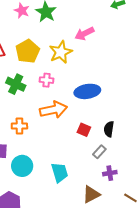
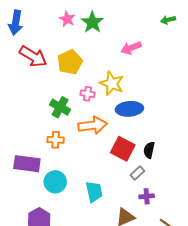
yellow star: (61, 52) -> (112, 83), moved, turned -30
green cross: (16, 84) -> (60, 107), moved
red square: (84, 130) -> (123, 149), size x1.6

